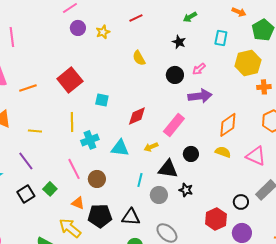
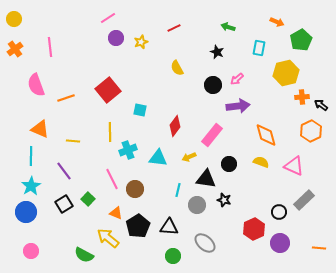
green arrow: (190, 17) -> (228, 27), turned 48
red diamond: (137, 116) -> (175, 126), turned -30
orange diamond: (228, 125) -> (266, 135), turned -70
black pentagon: (100, 216) -> (138, 226), turned -30

